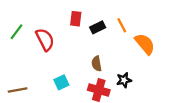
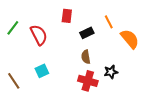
black rectangle: (98, 27) -> (87, 33), moved
cyan square: (61, 82) -> (42, 71), moved
brown line: (18, 90) -> (14, 81), turned 66

